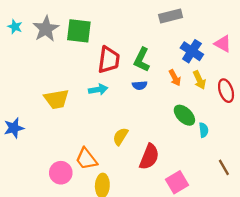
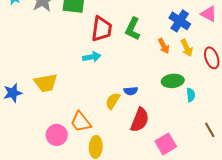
blue semicircle: (140, 85) -> (131, 91), moved
yellow trapezoid: (57, 99) -> (46, 83), moved
green ellipse: (184, 115) -> (173, 81), turned -50

